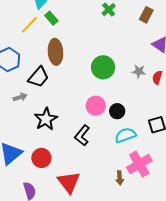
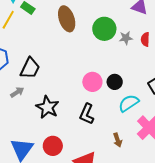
brown ellipse: (55, 52) -> (67, 19), moved
green circle: (103, 67) -> (104, 29), moved
brown arrow: (120, 178) -> (118, 140), moved

